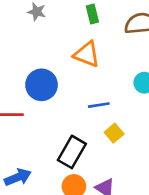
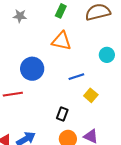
green rectangle: (92, 14) -> (61, 11), turned 48
black rectangle: (72, 152) -> (62, 114), size x0.6

